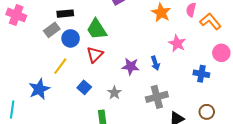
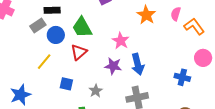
pink star: (177, 43) -> (121, 41), moved
blue arrow: (155, 63) -> (138, 64), size x1.5
blue square: (84, 87) -> (66, 84), turned -32
blue star: (39, 89) -> (20, 95), moved

